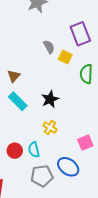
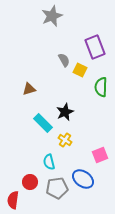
brown triangle: (14, 76) -> (29, 89), turned 32
cyan rectangle: (18, 101) -> (43, 123), moved
red circle: (15, 151) -> (30, 182), moved

